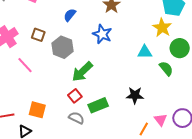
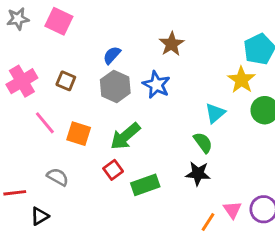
gray hexagon: (63, 47) -> (115, 86), moved
cyan triangle: (145, 52) -> (215, 113), turned -42
green semicircle: (166, 68) -> (203, 143), moved
orange square: (37, 110) -> (79, 134), moved
gray semicircle: (76, 118) -> (58, 177), moved

